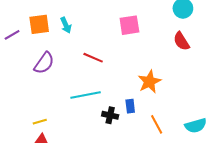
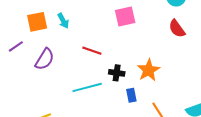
purple line: (12, 35) -> (16, 46), moved
black cross: (110, 115) -> (117, 73), moved

